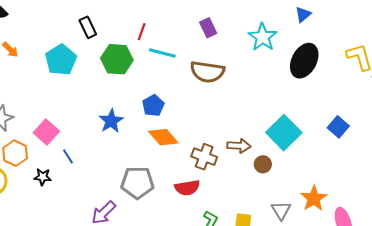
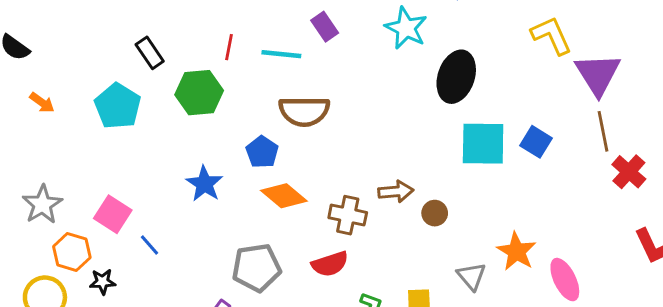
cyan line: (162, 53) -> (281, 54), moved
black ellipse: (304, 61) -> (456, 77), moved
brown semicircle: (207, 72) -> (304, 111), moved
cyan square: (284, 133) -> (483, 144), moved, turned -36
black star: (43, 177) -> (103, 282), moved

